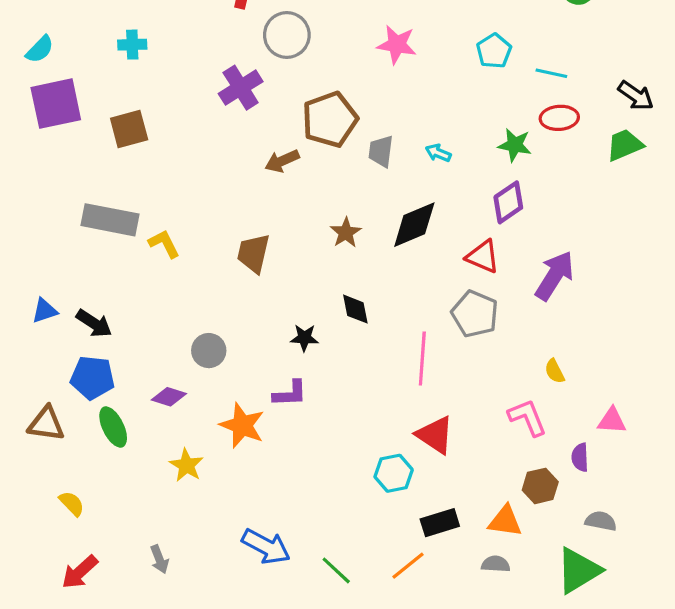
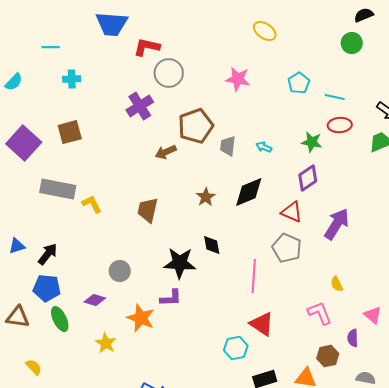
purple square: (56, 104) -> (24, 143), moved, turned -36
black arrow: (94, 323) -> (48, 254), turned -85
black star: (304, 338) -> (180, 263), size x1.8
pink triangle: (612, 421) -> (373, 315), turned 36

